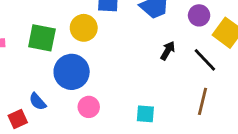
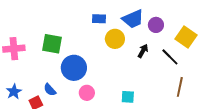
purple circle: (199, 15) -> (156, 25), moved
yellow circle: (84, 28) -> (115, 39), moved
brown line: (202, 101) -> (180, 87), moved

